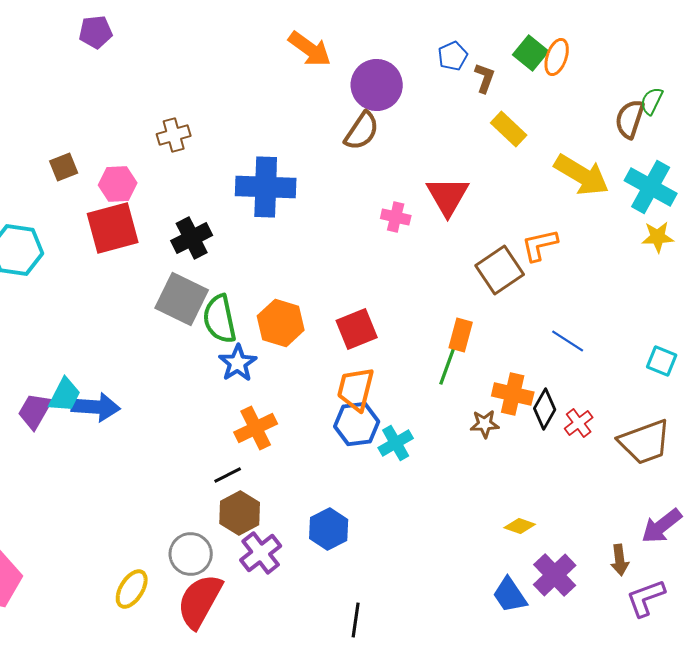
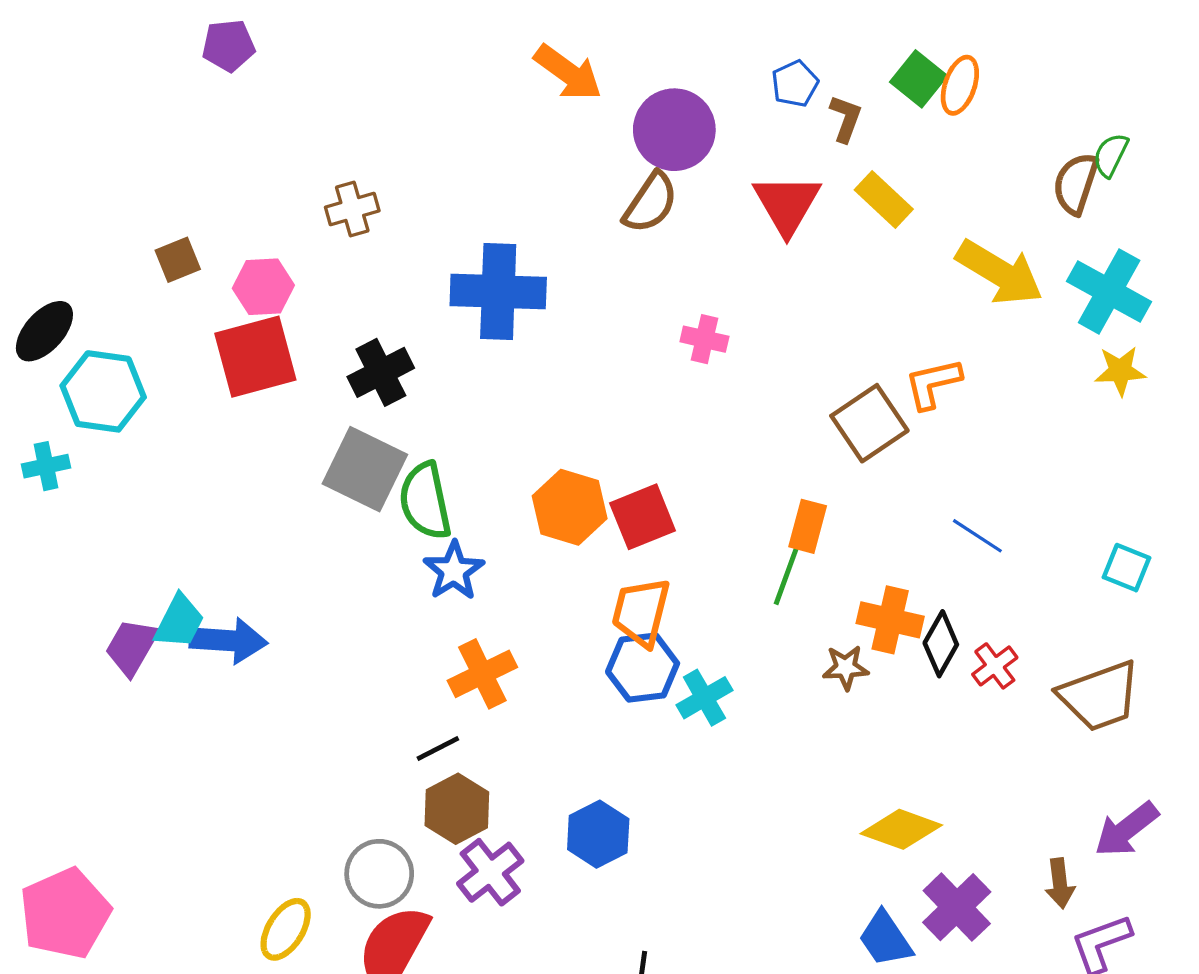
red triangle: (448, 196) -> (787, 204), moved
orange hexagon: (281, 323) -> (570, 507), moved
yellow diamond: (520, 526) -> (901, 829), size x1.6

